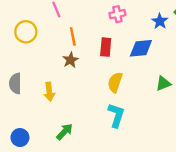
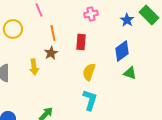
blue diamond: (141, 48) -> (122, 51), moved, turned -30
green triangle: (163, 83) -> (130, 73), turned 40
yellow arrow: (49, 92) -> (34, 67), moved

